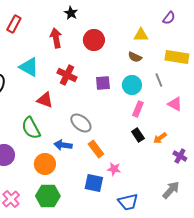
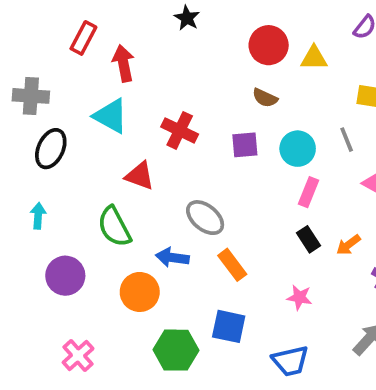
red arrow: (56, 38) -> (123, 63), moved
red circle: (94, 40) -> (269, 45), moved
brown semicircle: (135, 57) -> (265, 98), moved
pink star: (114, 169) -> (299, 297), moved
green hexagon: (48, 196) -> (176, 350), moved

